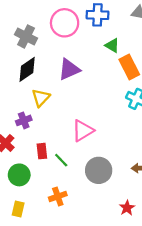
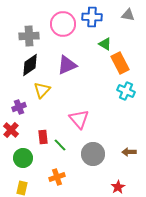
gray cross: (26, 36) -> (29, 36), turned -30
purple cross: (24, 120) -> (19, 107), moved
pink triangle: (83, 131) -> (79, 119), turned -40

